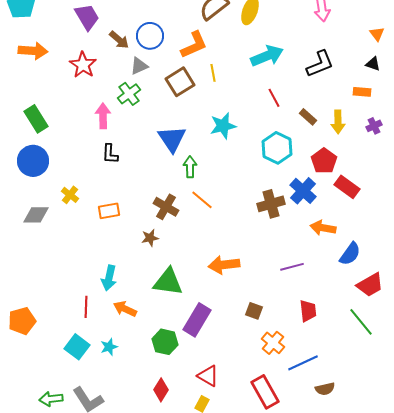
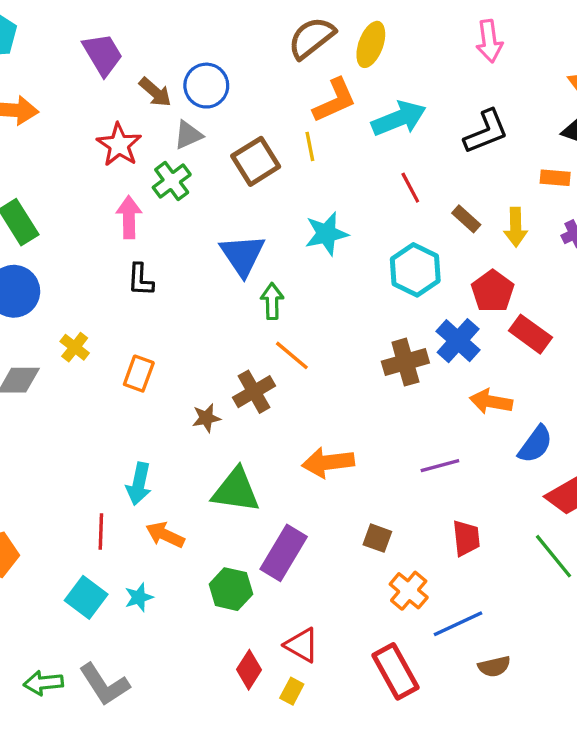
orange L-shape: (194, 45) -> (335, 100), moved
red star: (83, 65) -> (119, 145), moved
brown cross: (166, 207) -> (254, 392), moved, turned 30
orange rectangle: (109, 211) -> (139, 374), turned -60
red diamond: (161, 390) -> (249, 670), moved

